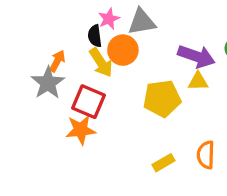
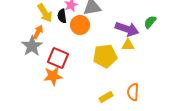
yellow arrow: (101, 63) -> (45, 13), moved

